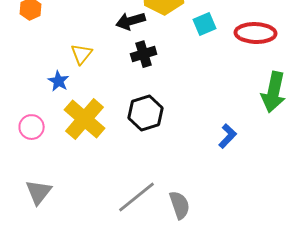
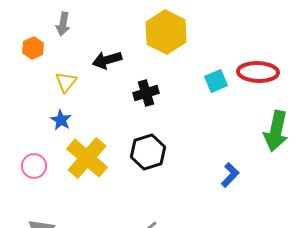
black arrow: (131, 21) -> (107, 60), moved
cyan square: (205, 24) -> (216, 81), moved
yellow triangle: (82, 54) -> (66, 82), moved

